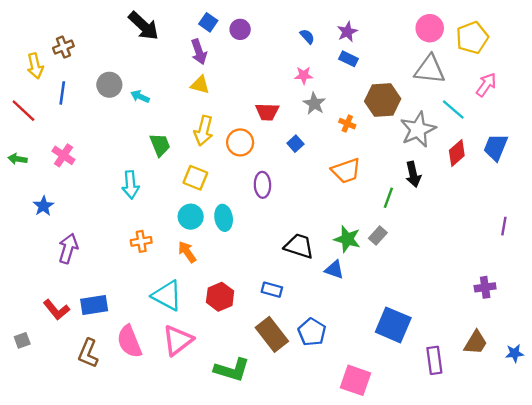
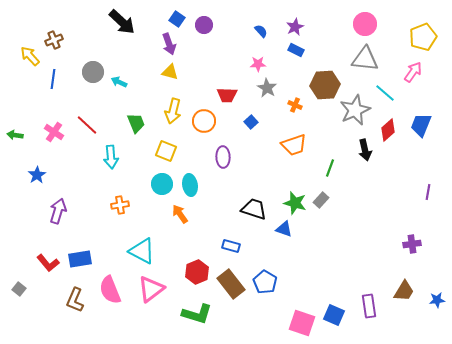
yellow pentagon: (472, 38) -> (423, 37), moved
yellow arrow: (35, 66) -> (30, 56), turned 150
red line: (23, 111) -> (87, 125), moved
black arrow: (413, 174) -> (365, 150), moved
orange arrow: (187, 252) -> (180, 214), moved
red hexagon: (220, 297) -> (197, 272), moved
blue square: (393, 325) -> (334, 315), moved, size x0.7
gray square: (22, 340) -> (19, 289), turned -32

